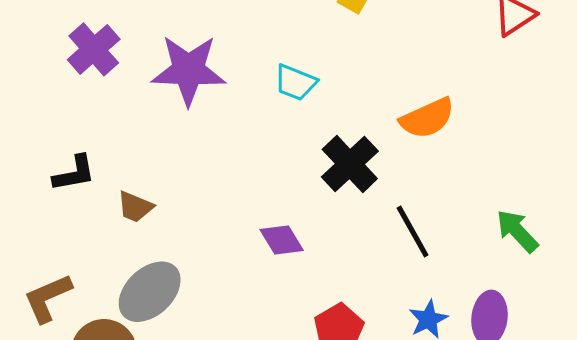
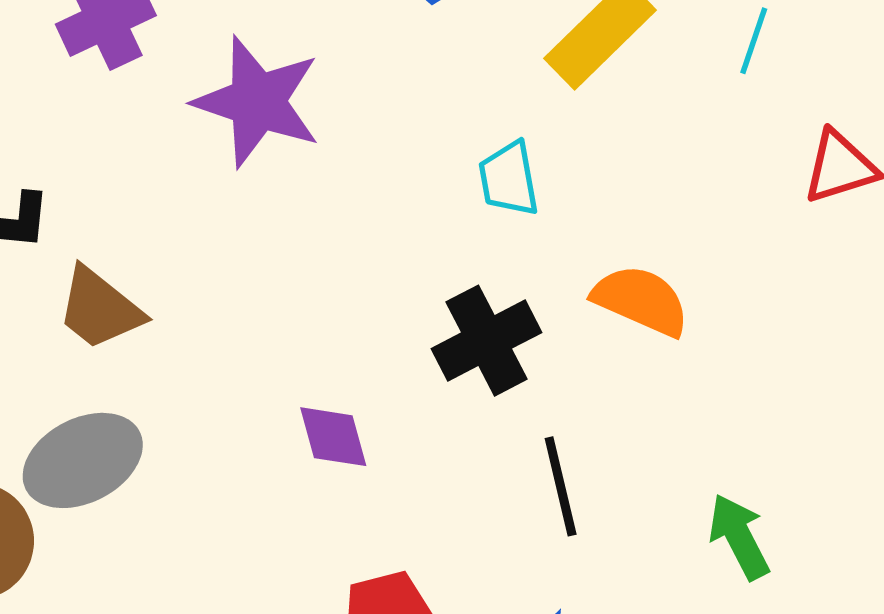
cyan trapezoid: (296, 82) -> (509, 179), moved, turned 42
orange semicircle: (427, 118) -> (641, 300), turned -148
brown trapezoid: (135, 207) -> (100, 309), size x1.4

